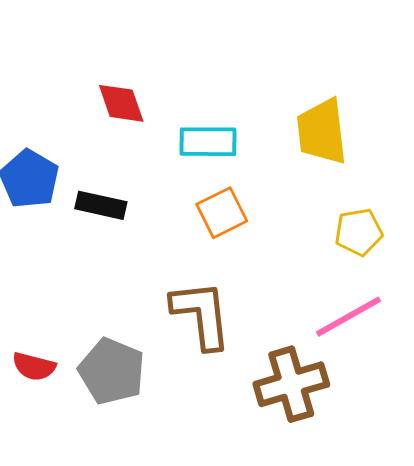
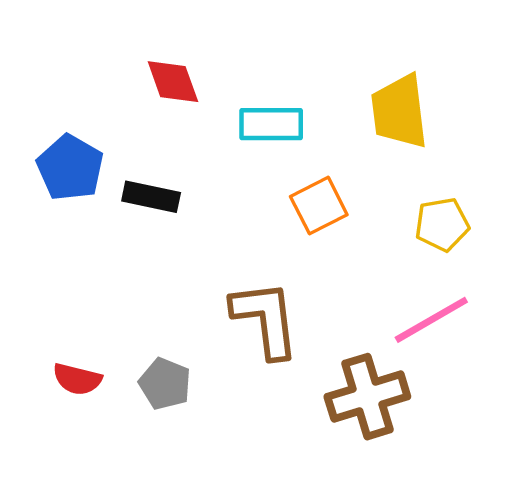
orange square: (222, 213) -> (319, 206), moved
gray pentagon: (112, 371) -> (165, 384), size x0.7

